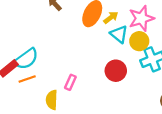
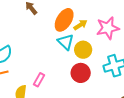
cyan triangle: (119, 34) -> (66, 42), moved
yellow circle: (139, 41) -> (83, 50), moved

